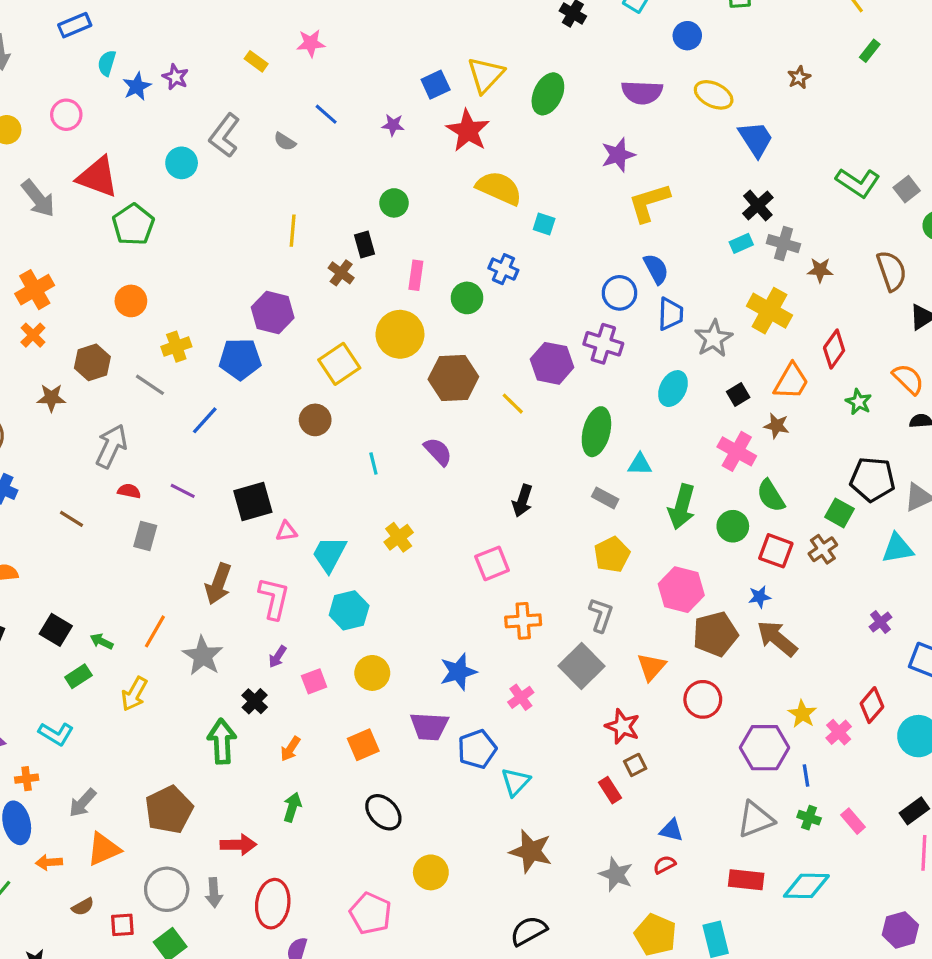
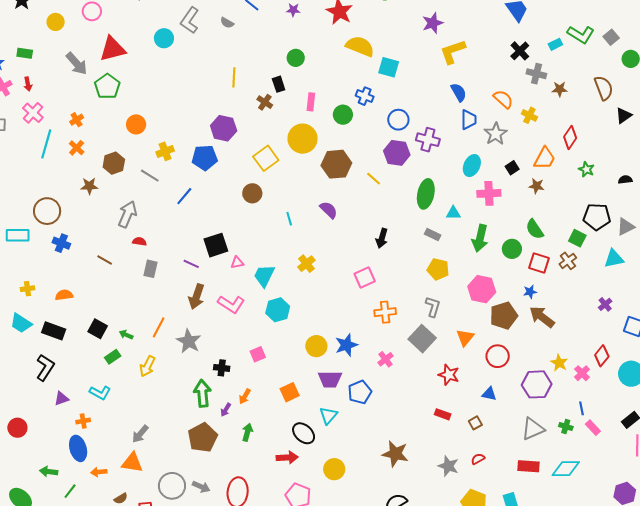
red triangle: (98, 177) -> (113, 49), turned -32
cyan square: (544, 224) -> (389, 67), size x1.5
green pentagon: (133, 225) -> (107, 86), moved
cyan rectangle: (741, 243) -> (555, 44), moved
orange cross: (35, 290) -> (77, 120), size x0.6
blue circle: (619, 293) -> (398, 120), moved
yellow cross: (769, 311) -> (529, 115), size x0.6
orange semicircle: (908, 379) -> (503, 99), moved
pink cross: (737, 451) -> (489, 193), moved, turned -30
purple line: (183, 491) -> (191, 264), moved
yellow pentagon: (612, 555) -> (438, 269), turned -30
pink L-shape: (274, 598) -> (231, 304), turned 112
purple arrow: (278, 657) -> (226, 410), moved
yellow circle: (372, 673) -> (316, 346), moved
black cross: (255, 701) -> (222, 368), turned -35
brown square: (635, 765) -> (475, 423), moved
blue line: (806, 776) -> (582, 408), moved
cyan triangle: (516, 782) -> (328, 415), moved
red rectangle: (610, 790) -> (443, 414), turned -35
gray arrow: (83, 803) -> (140, 434), moved
brown pentagon: (169, 810) -> (203, 437), moved
blue triangle: (671, 830) -> (489, 394), moved
red arrow: (238, 845) -> (287, 457), moved
orange triangle: (104, 849) -> (132, 463), turned 35
gray arrow: (214, 893) -> (201, 487), turned -60

